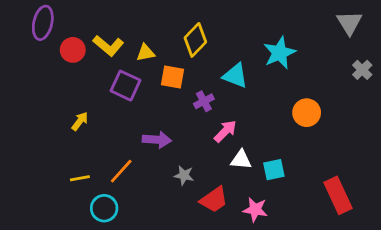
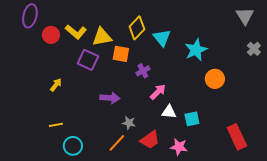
yellow triangle: (145, 53) -> (102, 37), size x1.5
cyan star: (280, 53) -> (196, 50), moved
cyan triangle: (235, 76) -> (162, 38), moved, turned 30
orange line: (121, 171) -> (117, 143), moved

